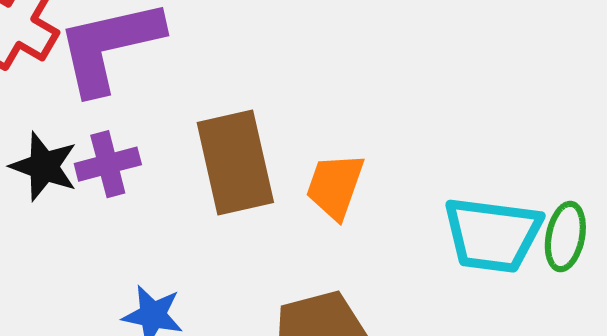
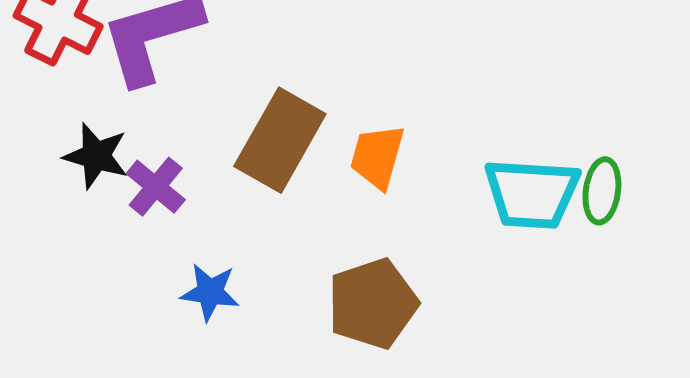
brown rectangle: (235, 163) -> (280, 140), turned 46
purple cross: (108, 164) -> (156, 187), moved, turned -32

